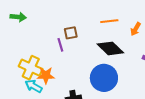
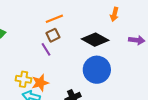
orange line: (109, 21) -> (54, 19), moved
yellow cross: (31, 68) -> (23, 79), size x0.7

